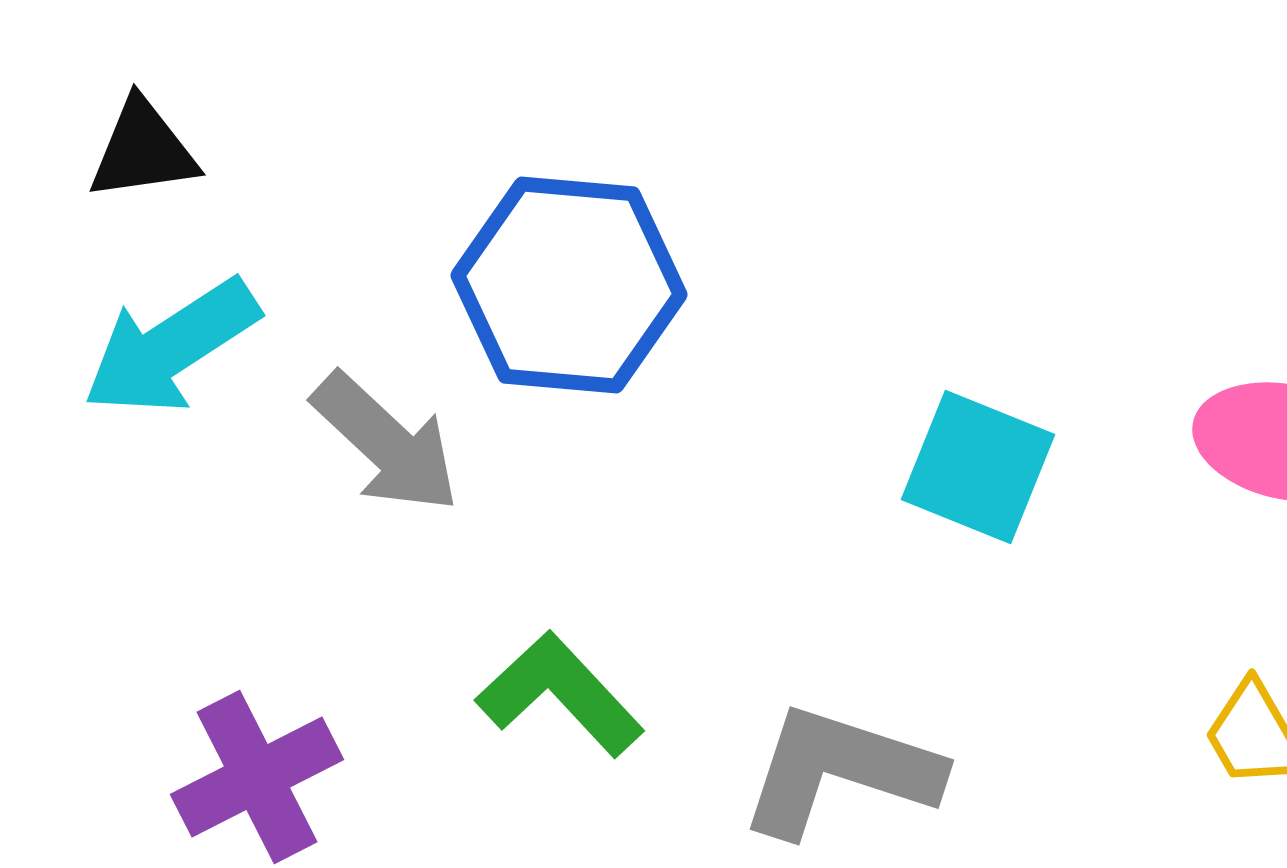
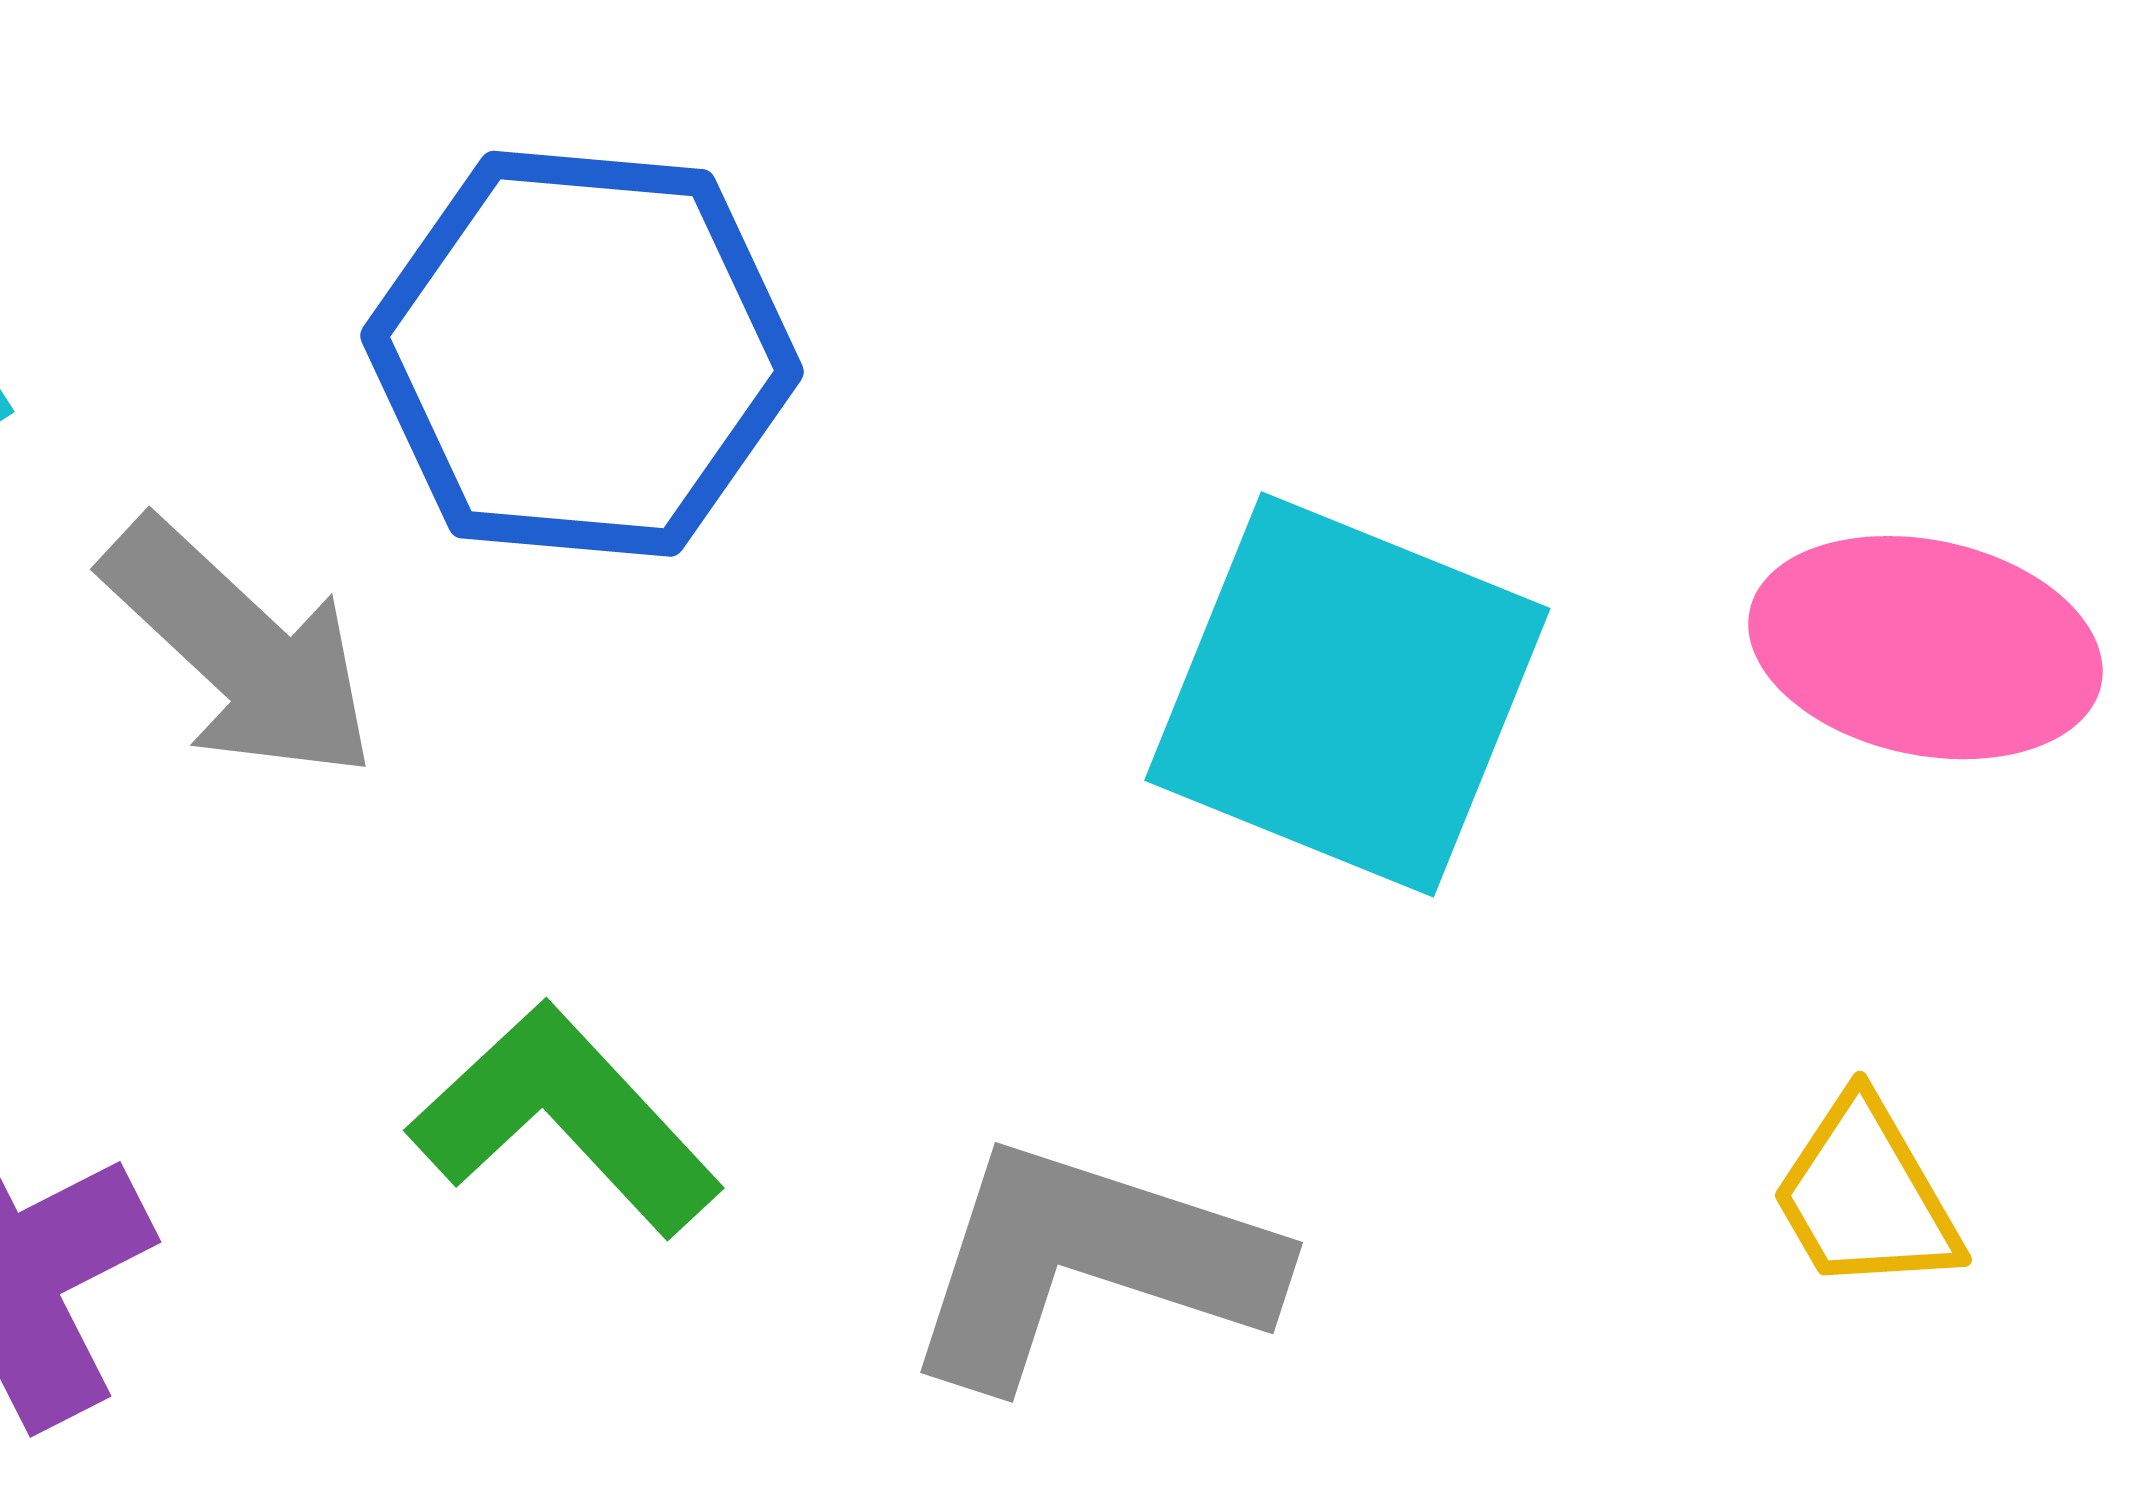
cyan square: (978, 467) -> (1347, 694), size x1.4

